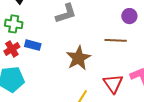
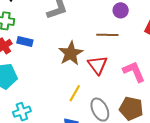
red triangle: (113, 84) -> (97, 65), moved

